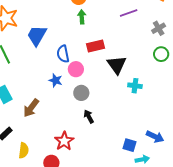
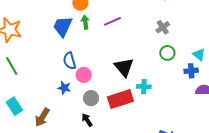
purple line: (129, 13) -> (112, 21), moved
blue trapezoid: (37, 35) -> (63, 26), moved
red rectangle: (96, 46) -> (120, 99), moved, size x1.4
black arrow: (89, 117) -> (87, 120), moved

